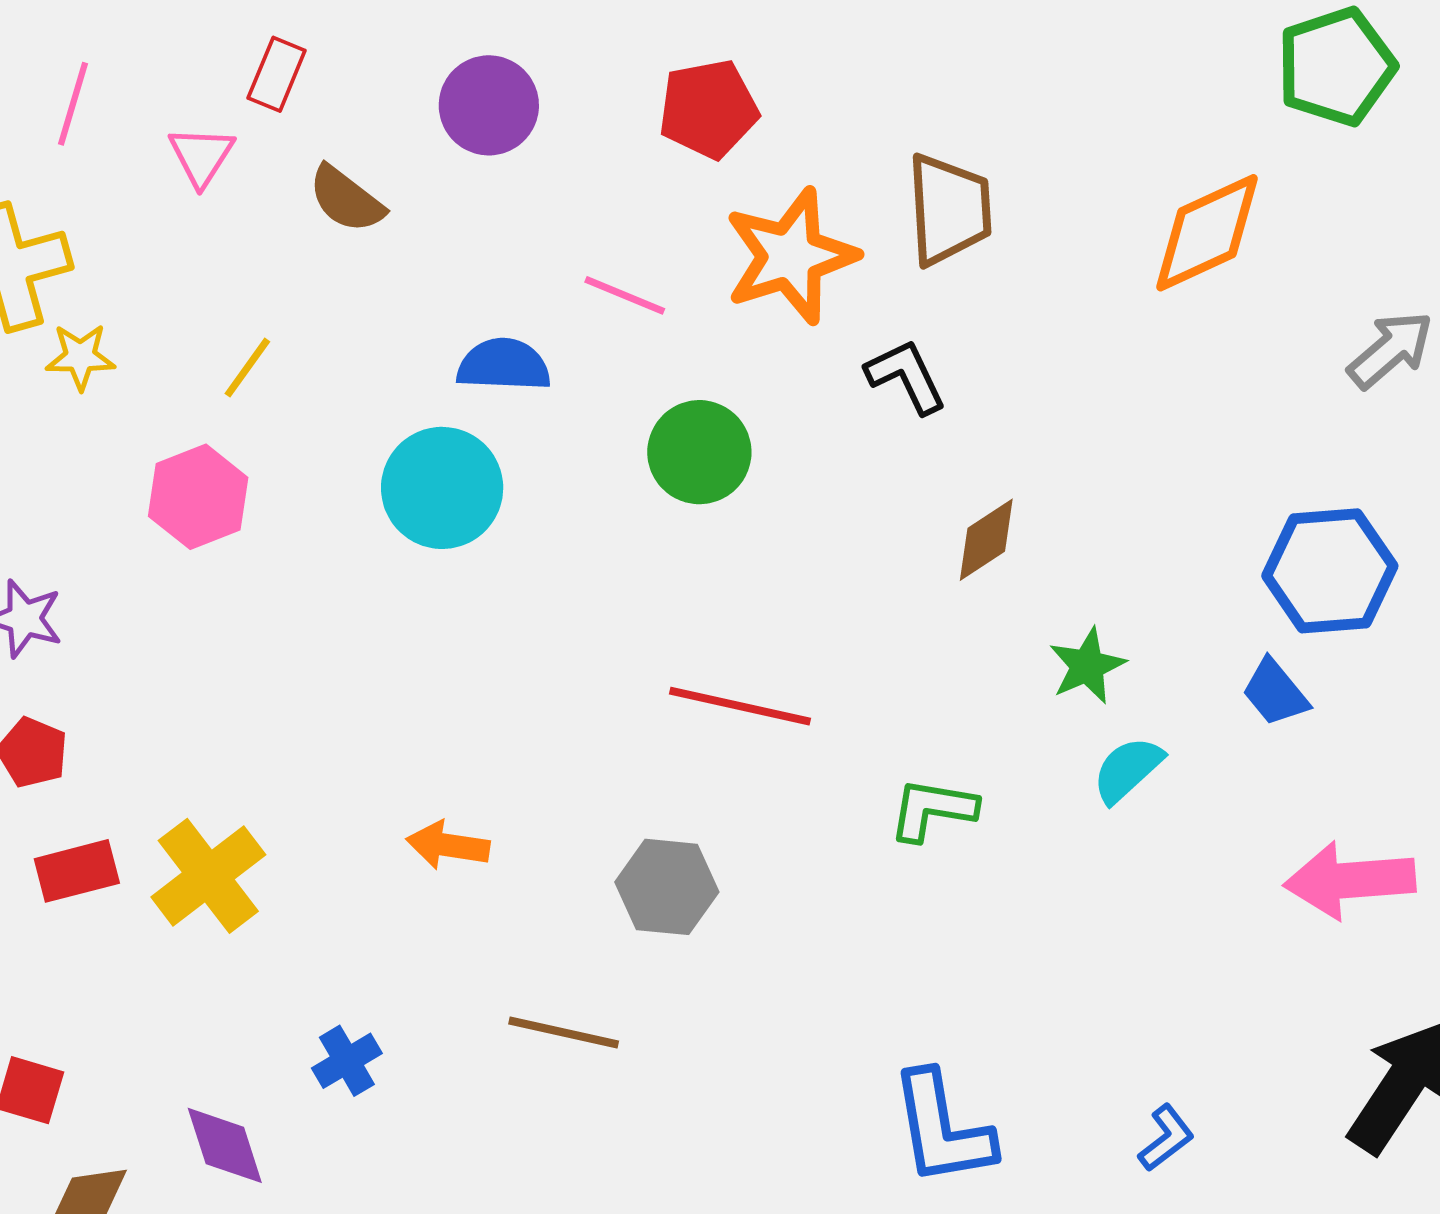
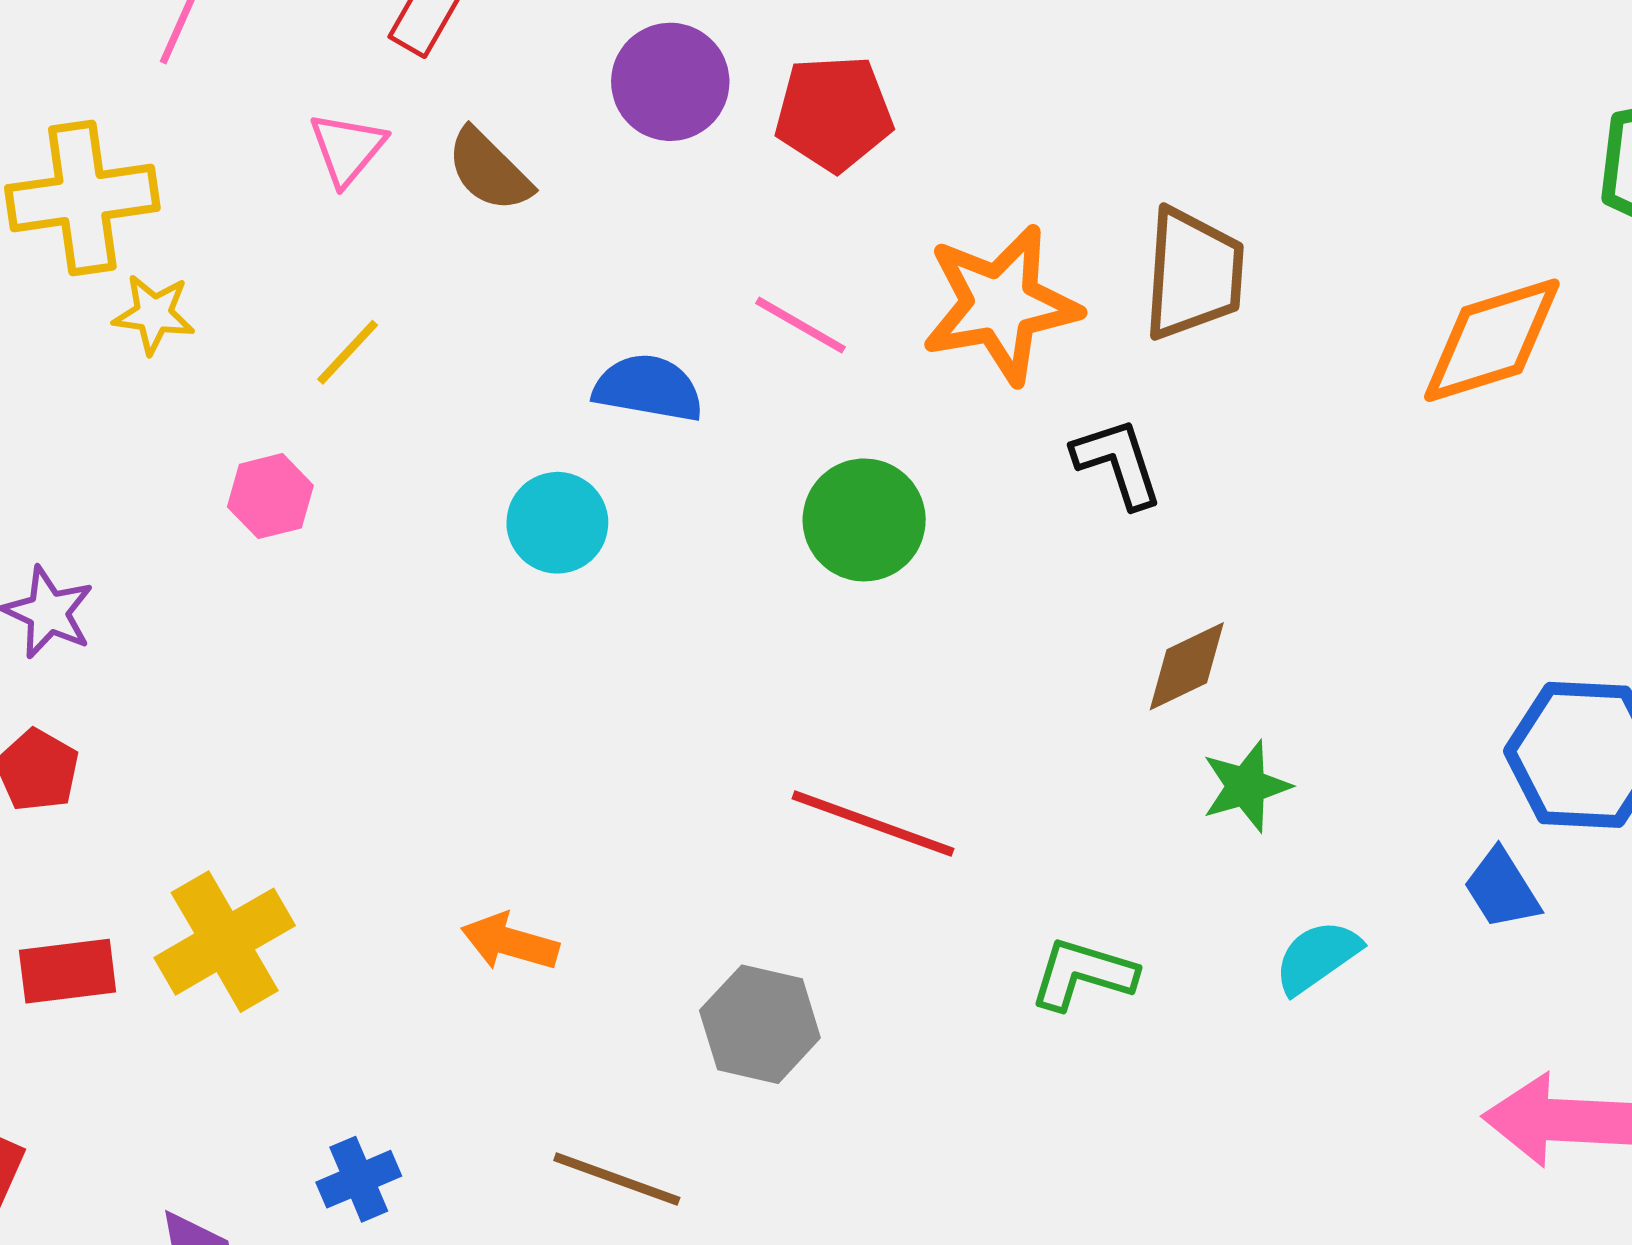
red pentagon: (708, 109) -> (834, 113), moved
pink triangle: (201, 156) -> (347, 149), moved
cyan circle: (442, 488) -> (557, 523), size x0.7
pink hexagon: (198, 497) -> (270, 496), size x0.7
green star: (1087, 666) -> (1246, 786), moved
red rectangle: (77, 871) -> (68, 971), moved

